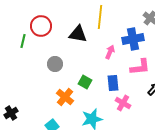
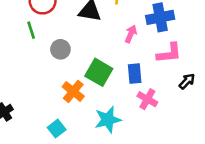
green line: (23, 41) -> (31, 30), moved, turned -32
green square: (85, 82) -> (99, 72), size x1.5

